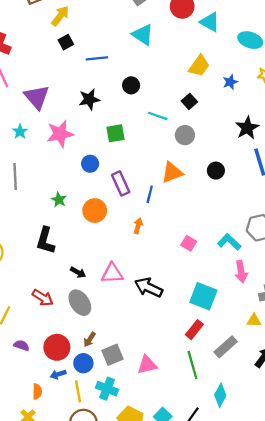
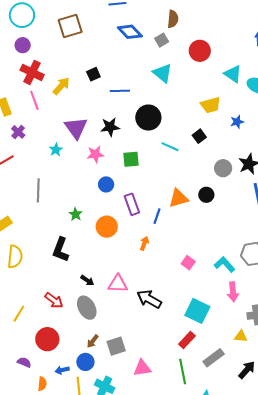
yellow arrow: (60, 16) -> (61, 86), moved
cyan triangle: (210, 22) -> (233, 74), moved
yellow trapezoid: (199, 66) -> (211, 105), turned 35
black circle: (131, 85) -> (148, 118), size x1.6
purple triangle: (37, 97) -> (76, 128), moved
cyan star: (20, 132) -> (56, 150), moved
pink star: (60, 134) -> (95, 154), moved, size x0.7
gray circle: (185, 135) -> (223, 168), moved
black circle: (216, 171) -> (206, 195), moved
purple semicircle: (21, 345) -> (24, 362), moved
red circle: (57, 347) -> (47, 339), moved
gray square: (113, 355) -> (116, 346), moved

